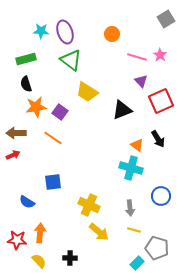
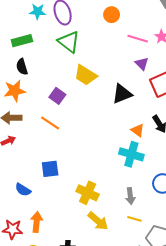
orange star: (36, 107) -> (15, 91), moved

